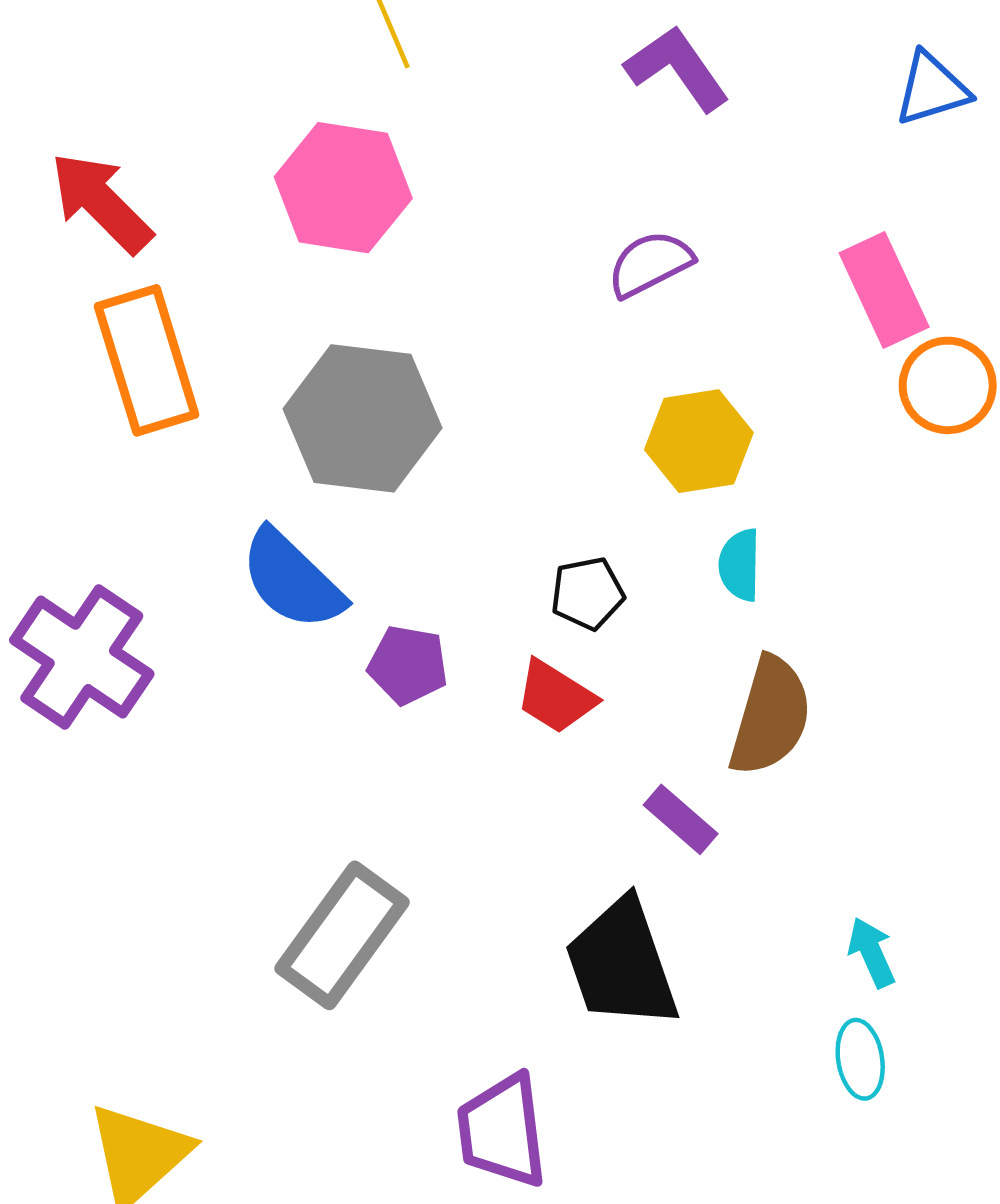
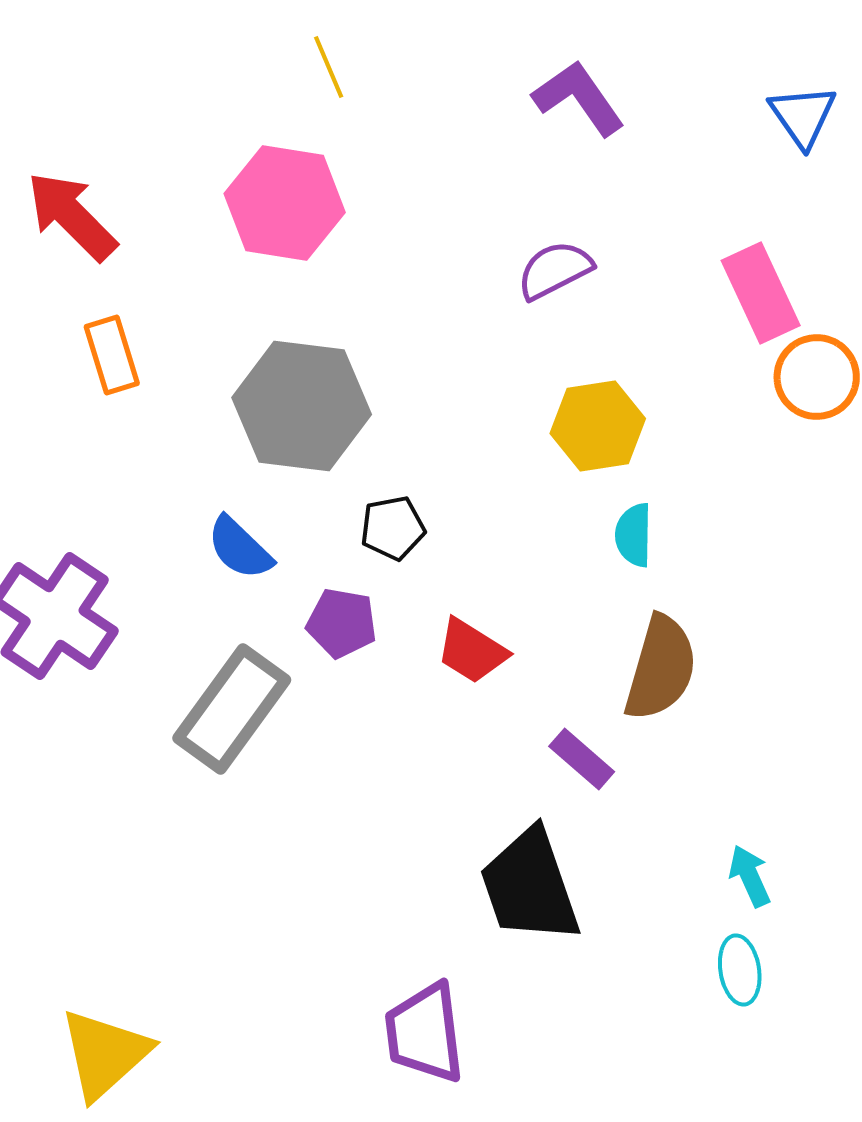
blue triangle: (932, 89) -> (803, 116), turned -48
orange rectangle: (147, 360) -> (112, 355), size x0.6
blue semicircle: (292, 580) -> (240, 548), size x0.7
black pentagon: (587, 593) -> (393, 528), moved
gray rectangle: (342, 935) -> (232, 709), moved

